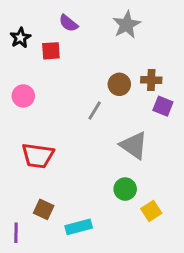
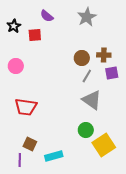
purple square: (163, 106) -> (112, 73), turned -32
gray line: (95, 110) -> (87, 76), moved
yellow square: (151, 211) -> (104, 145), size x1.6
purple line: (16, 233) -> (20, 160), moved

